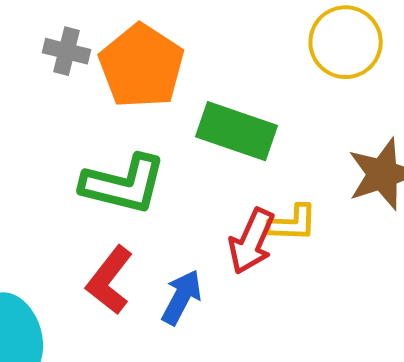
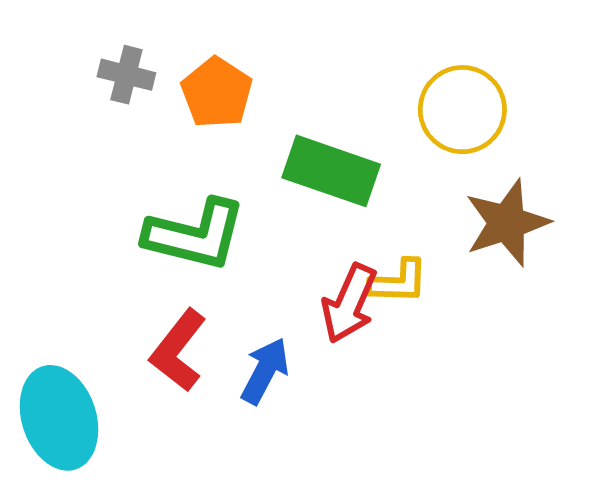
yellow circle: (346, 42) -> (462, 110), moved
orange pentagon: (142, 66) -> (217, 93), size x0.7

